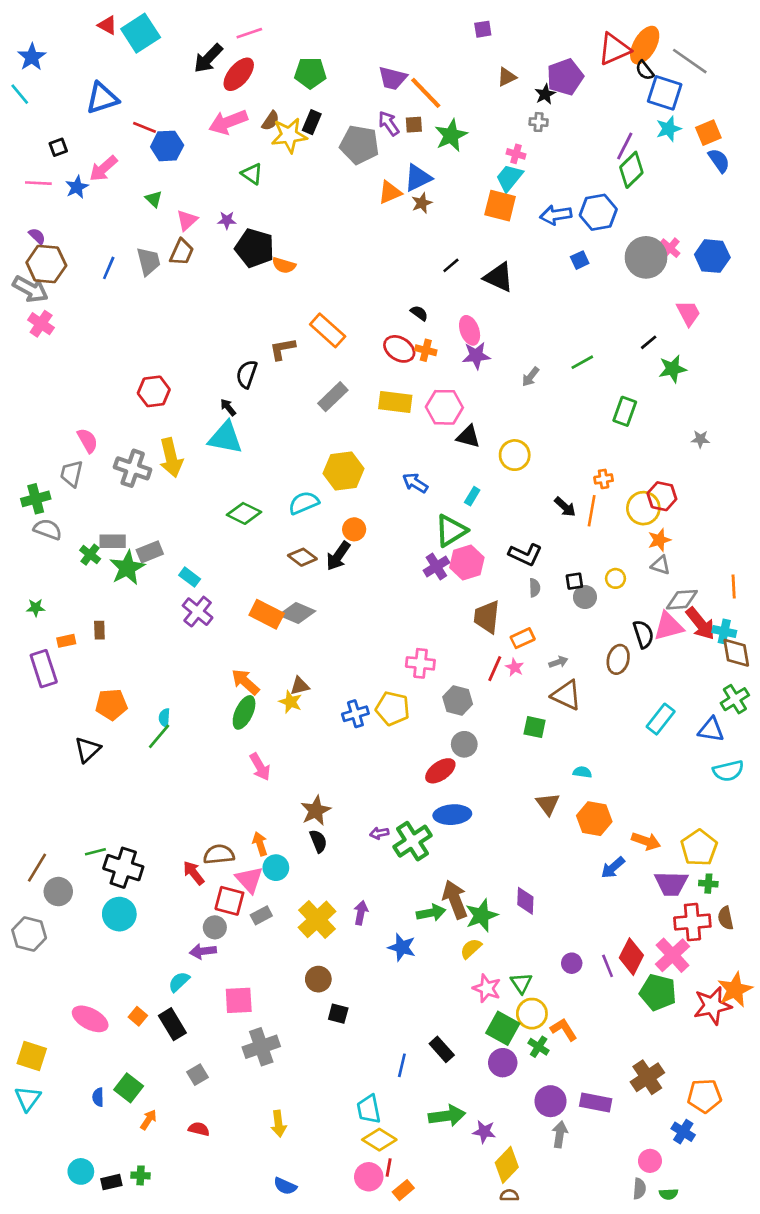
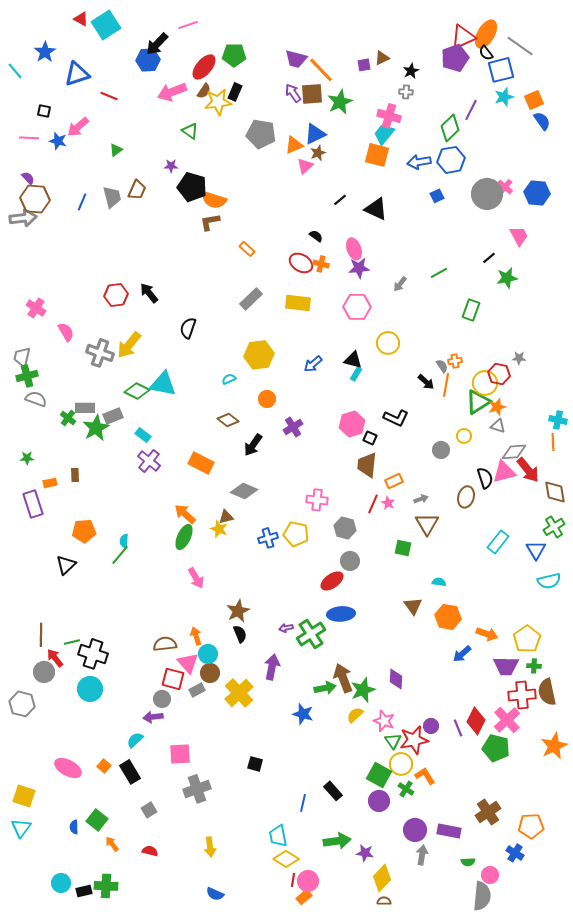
purple square: (483, 29) -> (364, 65), moved
blue star: (32, 57) -> (45, 52), moved
red ellipse: (239, 74) -> (204, 67), moved
purple pentagon: (565, 77) -> (455, 58), moved
blue square: (665, 93) -> (501, 70), turned -32
brown square: (414, 125) -> (312, 94), size x1.6
gray pentagon: (359, 145) -> (261, 134), moved
blue hexagon: (167, 146) -> (148, 60), moved
black square: (58, 147) -> (44, 111), turned 32
pink cross: (516, 154) -> (389, 116), size x1.6
green diamond: (631, 170) -> (450, 128), moved
blue star: (77, 187) -> (58, 141), turned -30
green triangle: (154, 199) -> (116, 150), turned 40
pink triangle: (187, 220) -> (305, 166), moved
orange semicircle: (284, 265) -> (214, 200), size x1.4
gray arrow: (30, 289) -> (23, 218), turned -36
pink cross: (41, 324) -> (36, 308), moved
orange rectangle: (328, 330) -> (247, 249), size x0.6
brown L-shape: (282, 349) -> (210, 222), moved
black semicircle: (247, 374) -> (188, 328), moved
black arrow: (228, 407) -> (149, 293), moved, size x1.5
pink hexagon: (444, 407) -> (357, 307), moved
black triangle: (468, 436) -> (353, 360), moved
cyan triangle: (225, 438) -> (163, 384), moved
gray star: (700, 439) -> (519, 358), moved
yellow arrow: (171, 458) -> (129, 345), turned 52
gray trapezoid: (72, 474) -> (22, 357), moved
blue arrow: (415, 483) -> (313, 364), turned -72
cyan semicircle: (304, 503) -> (229, 379), size x0.6
green diamond: (244, 513) -> (137, 391), moved
green triangle: (451, 531) -> (478, 402), moved
black arrow: (338, 556) -> (253, 445), moved
purple cross: (436, 566) -> (293, 427), moved
black square: (574, 581) -> (370, 438), moved, turned 32
gray semicircle: (535, 588) -> (442, 366), moved, turned -32
gray diamond: (297, 613) -> (244, 491), moved
cyan cross: (724, 632) -> (558, 420), moved
brown triangle: (566, 695) -> (427, 524), turned 35
blue triangle: (711, 730) -> (536, 550), turned 50
brown line: (37, 868) -> (41, 635), moved, turned -30
red arrow: (194, 873) -> (55, 658), moved
purple arrow: (361, 913) -> (272, 667), moved, size x1.4
brown semicircle: (726, 918) -> (547, 692), size x1.5
brown circle: (318, 979) -> (210, 673), moved
pink star: (487, 988) -> (384, 721), moved
red star: (712, 1006) -> (414, 740), moved
orange arrow: (148, 1120) -> (112, 844), turned -70
green cross: (141, 1175) -> (106, 886), size x1.6
pink circle: (369, 1177) -> (308, 881), moved
gray semicircle: (639, 1189) -> (482, 896), size x1.8
green semicircle: (669, 1194) -> (468, 862), moved

